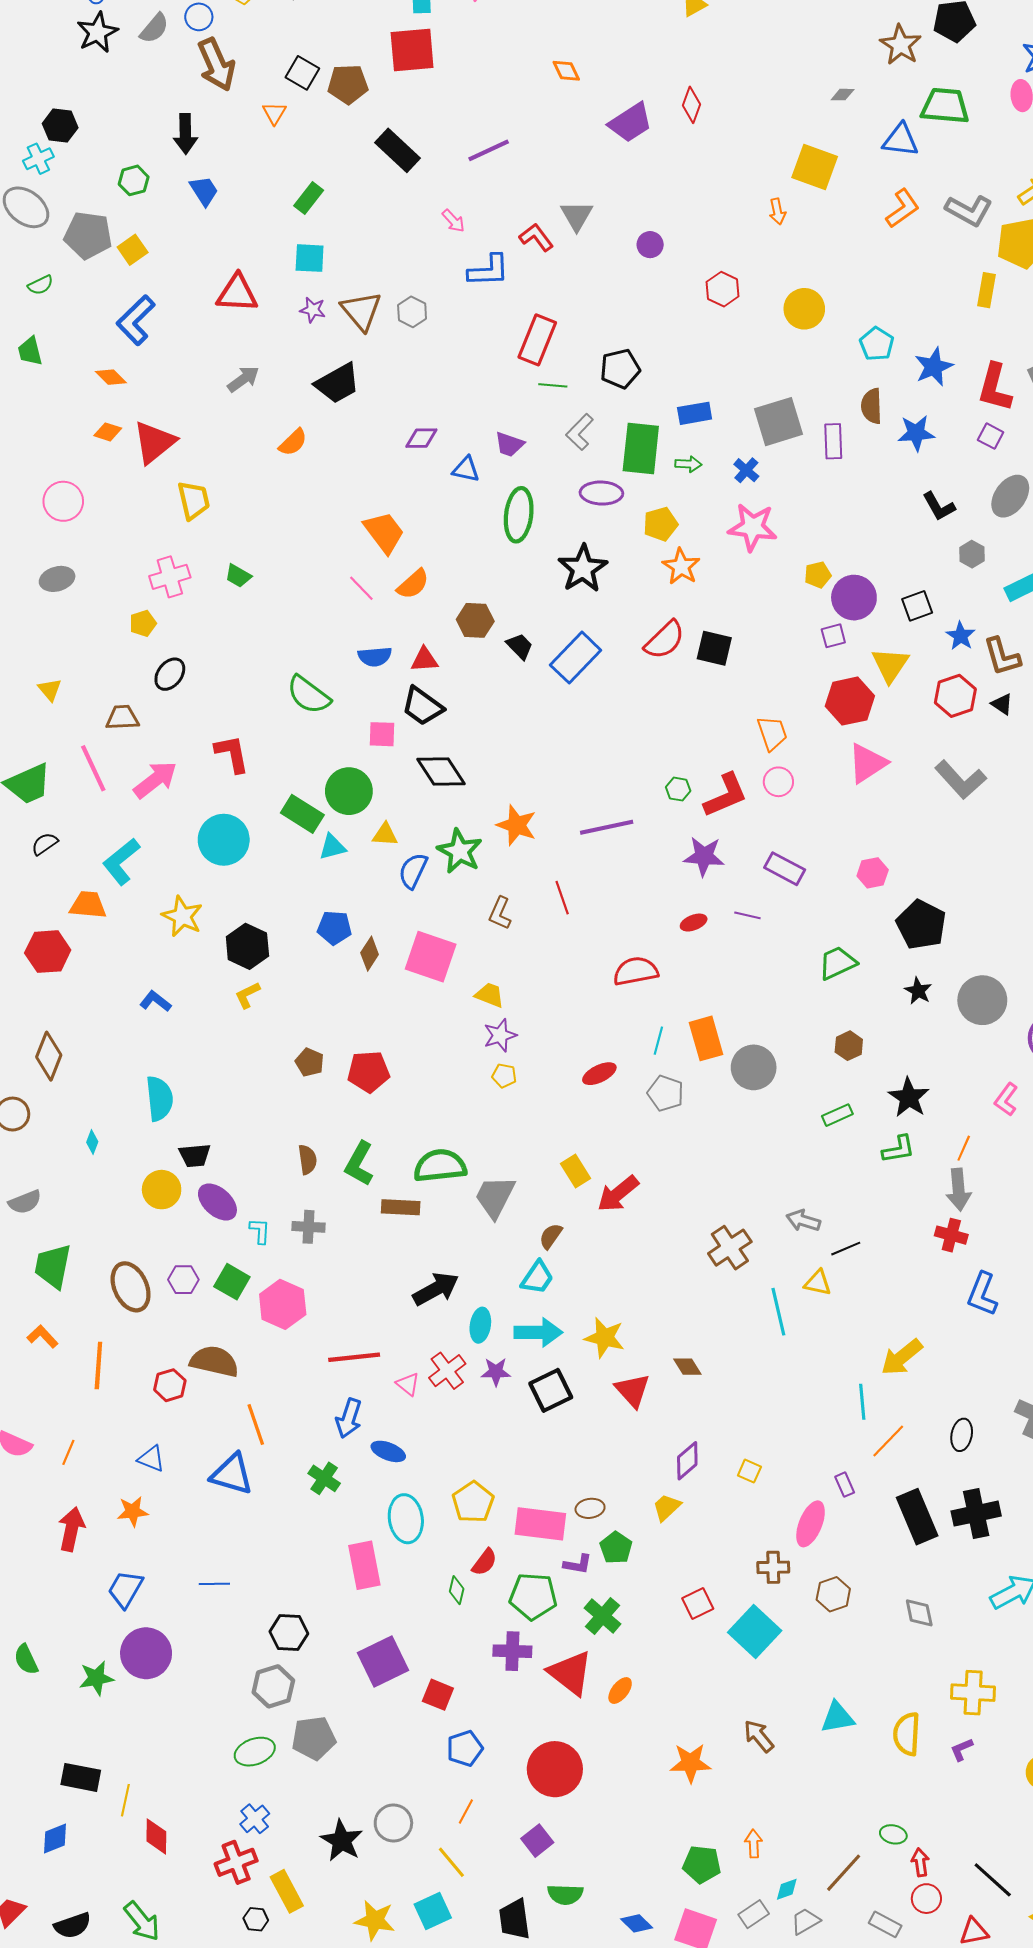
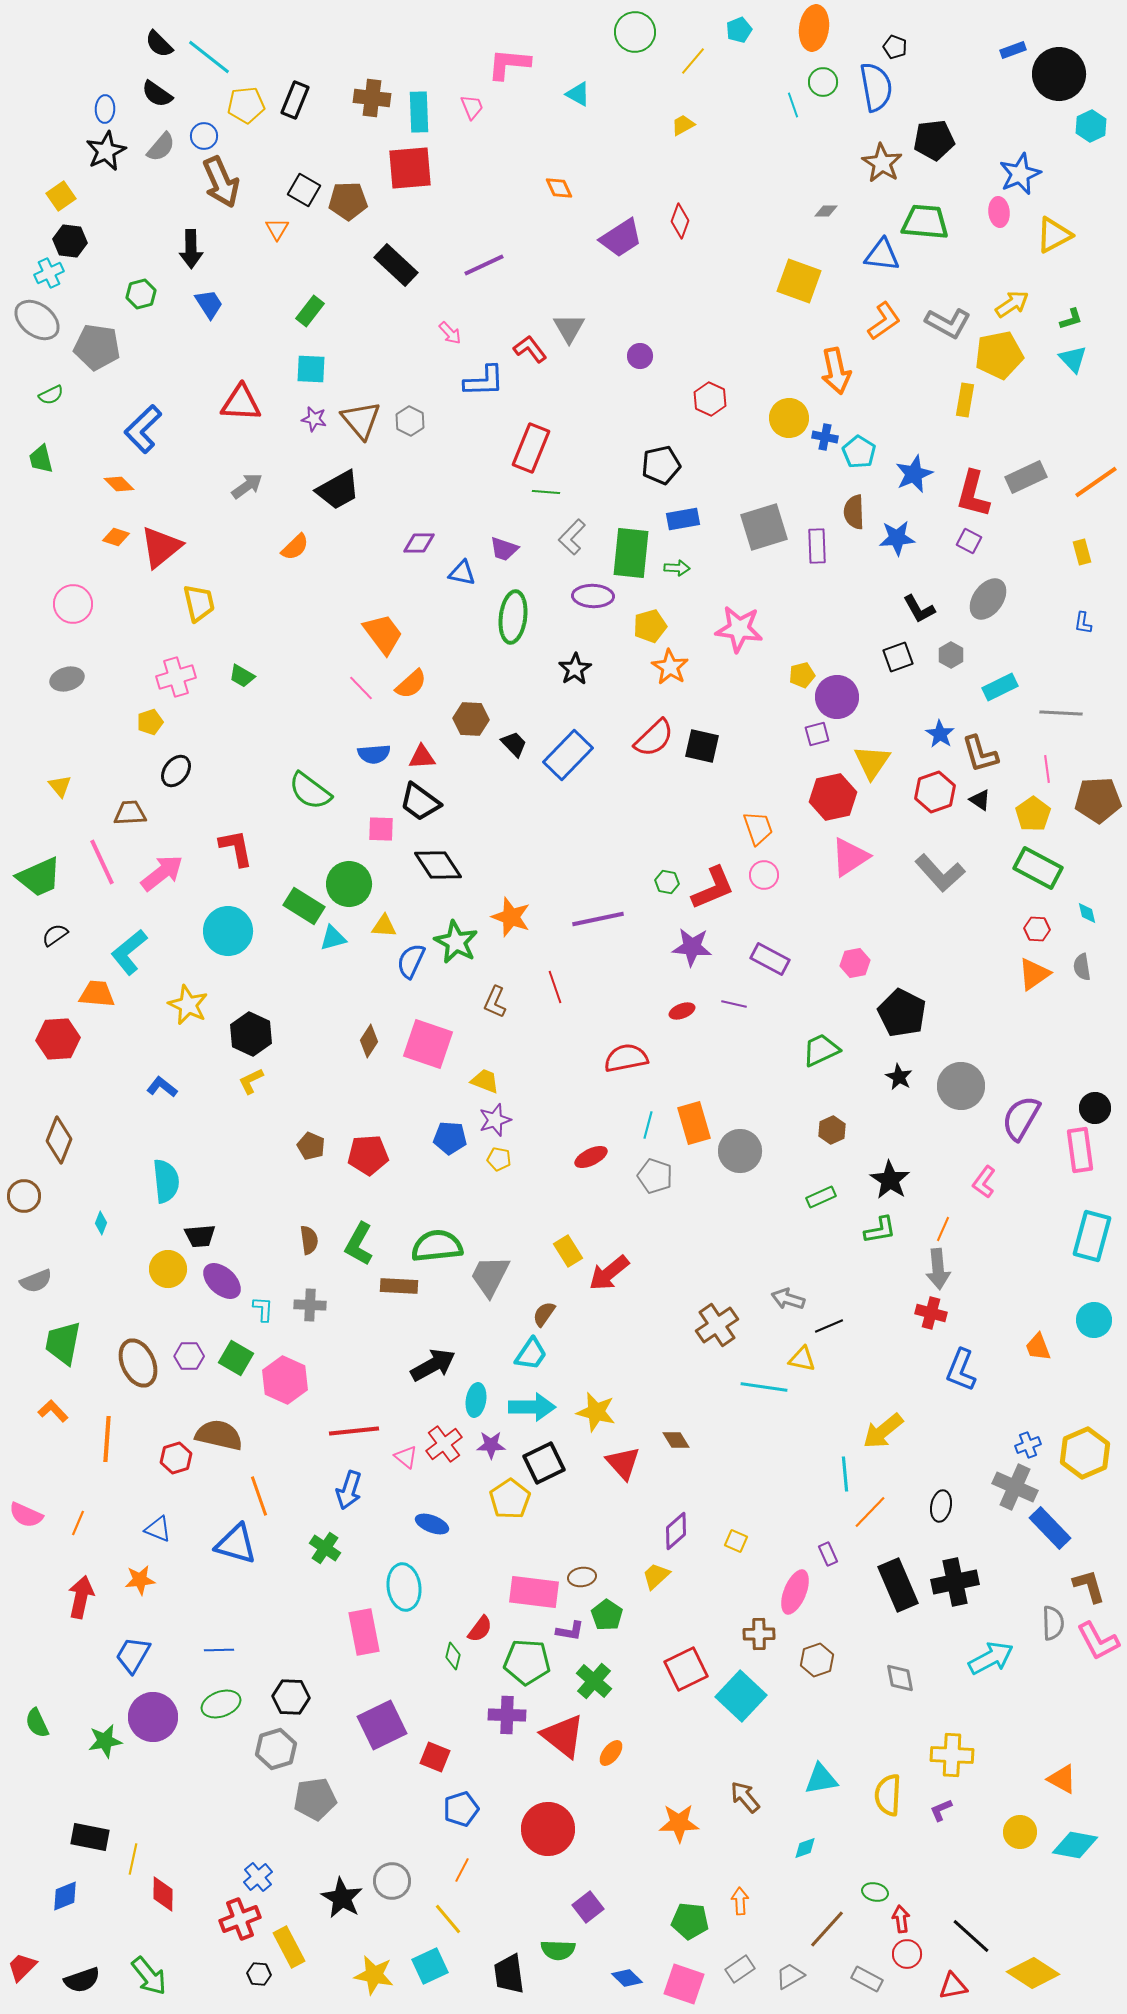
orange arrow: (777, 211) -> (836, 371), moved, size x1.8
yellow square: (133, 250) -> (61, 196), moved
black pentagon: (620, 369) -> (661, 465), moved
blue cross: (746, 470) -> (825, 437), moved, turned -30
black star: (583, 569) -> (575, 669), size x0.7
black square: (917, 606) -> (898, 657), moved
blue pentagon: (334, 928) -> (450, 1138), moved
cyan line: (778, 1312) -> (764, 1387), turned -69
blue ellipse: (388, 1451) -> (432, 1524), moved
yellow pentagon: (473, 1502) -> (510, 1499), moved
red square: (698, 1604) -> (686, 1669), size x1.4
green ellipse: (255, 1752) -> (221, 1704), moved
purple square: (537, 1841) -> (588, 1907), moved
cyan diamond: (787, 1889) -> (805, 1848), moved

